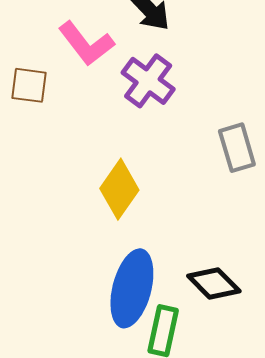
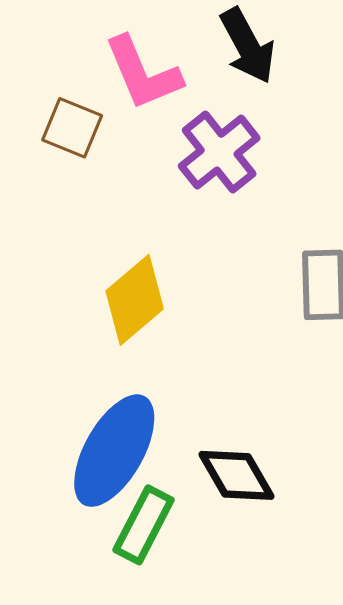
brown square: (29, 85) -> (72, 128), moved

